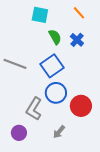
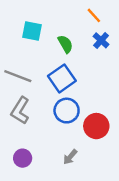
cyan square: (40, 15) -> (32, 31), moved
blue cross: (77, 40) -> (101, 40), moved
gray L-shape: (34, 109) -> (20, 111), moved

